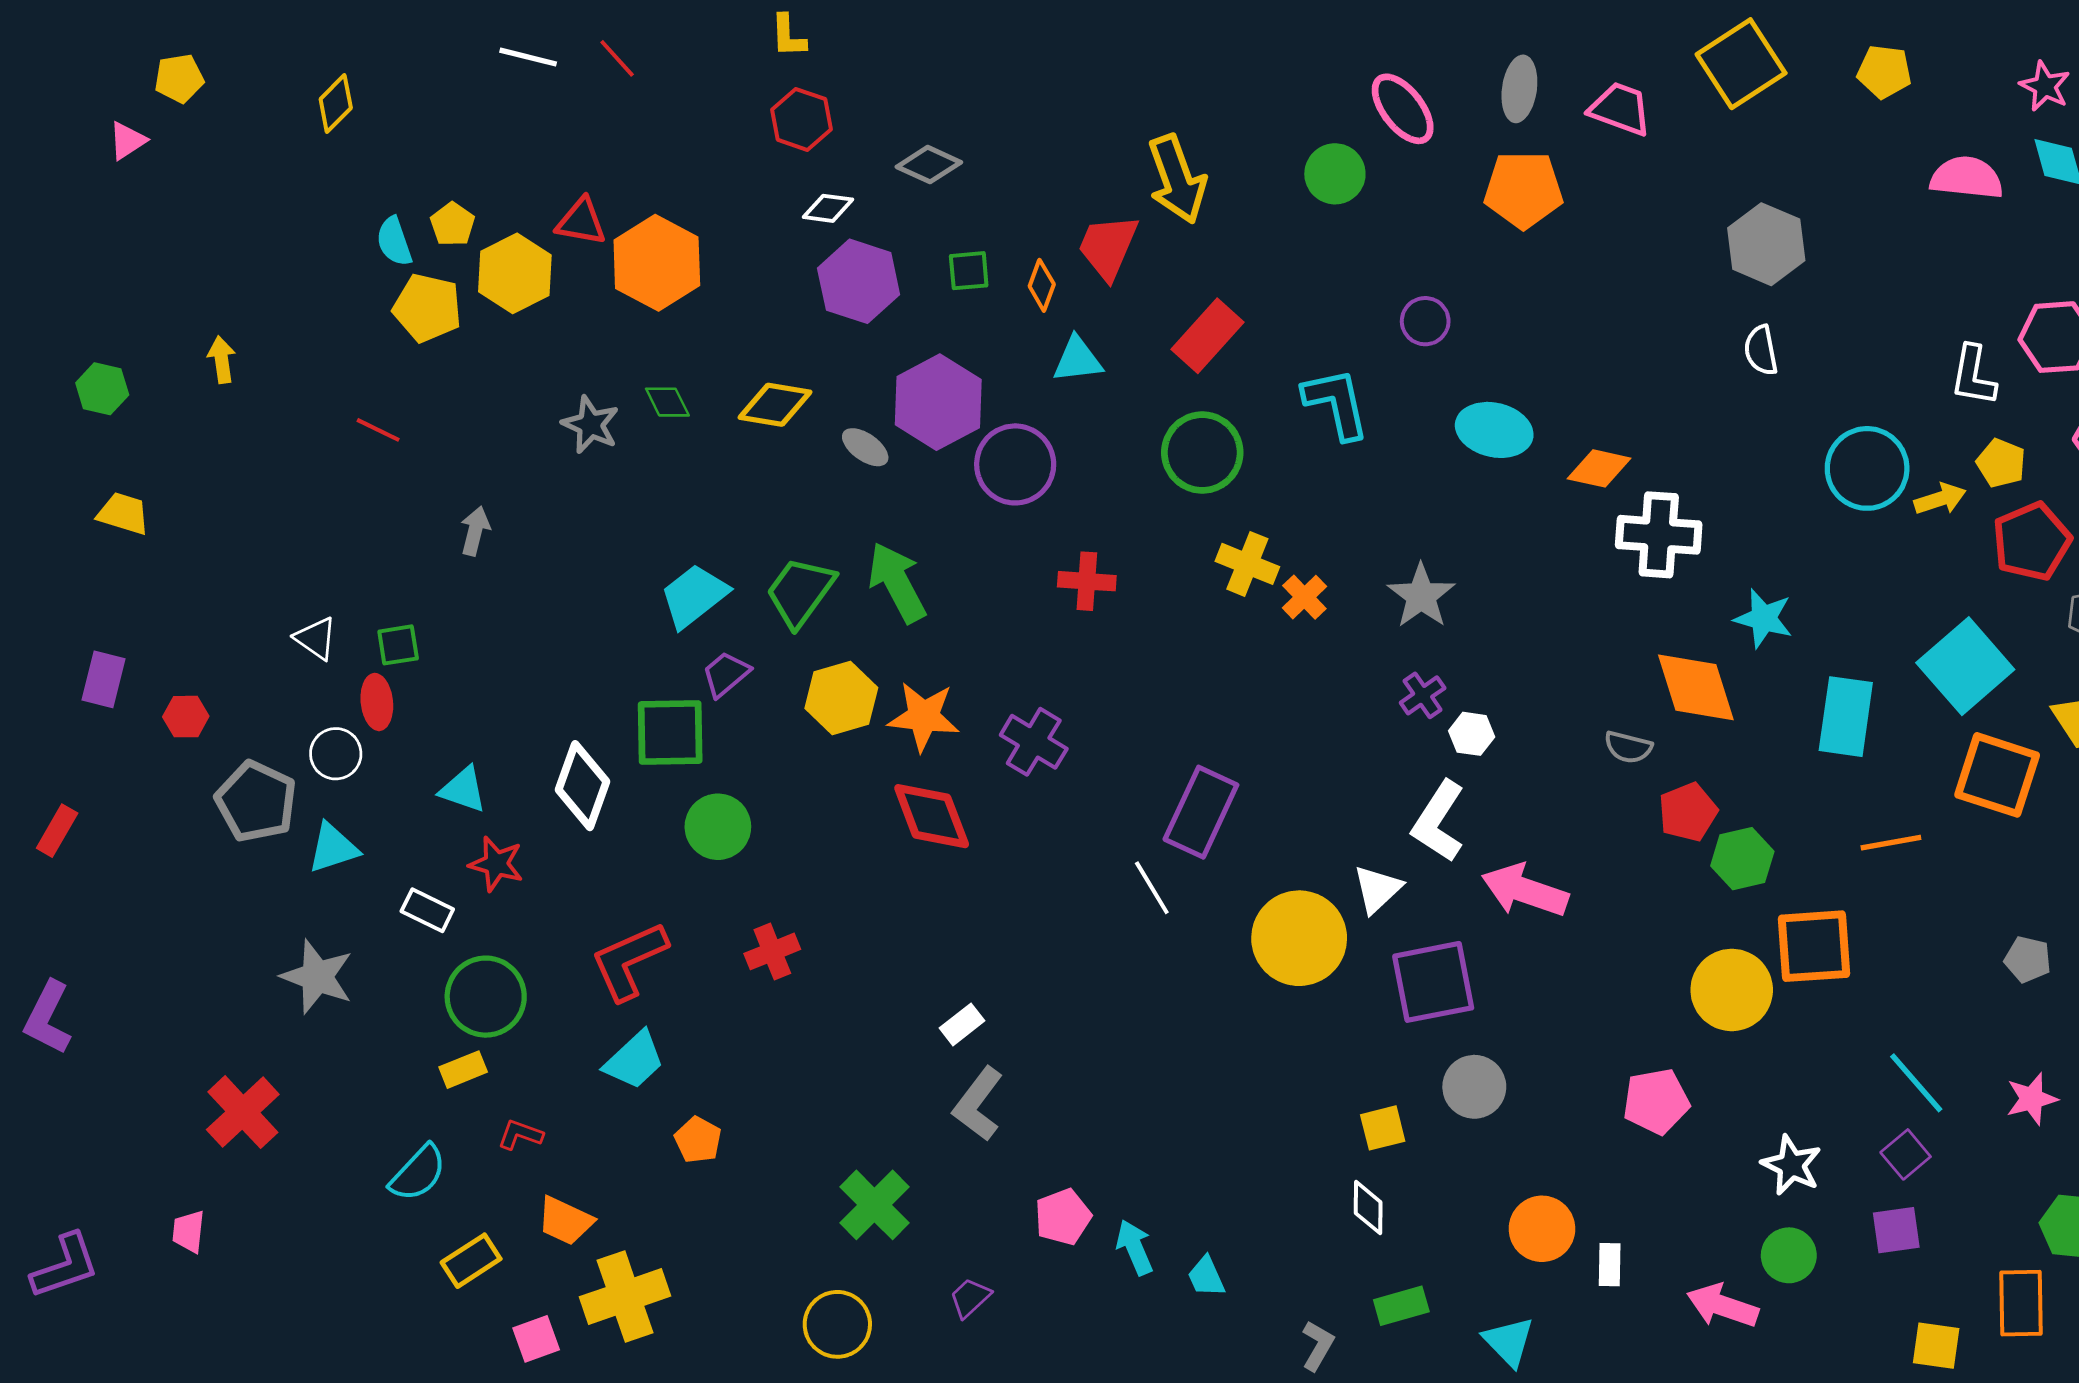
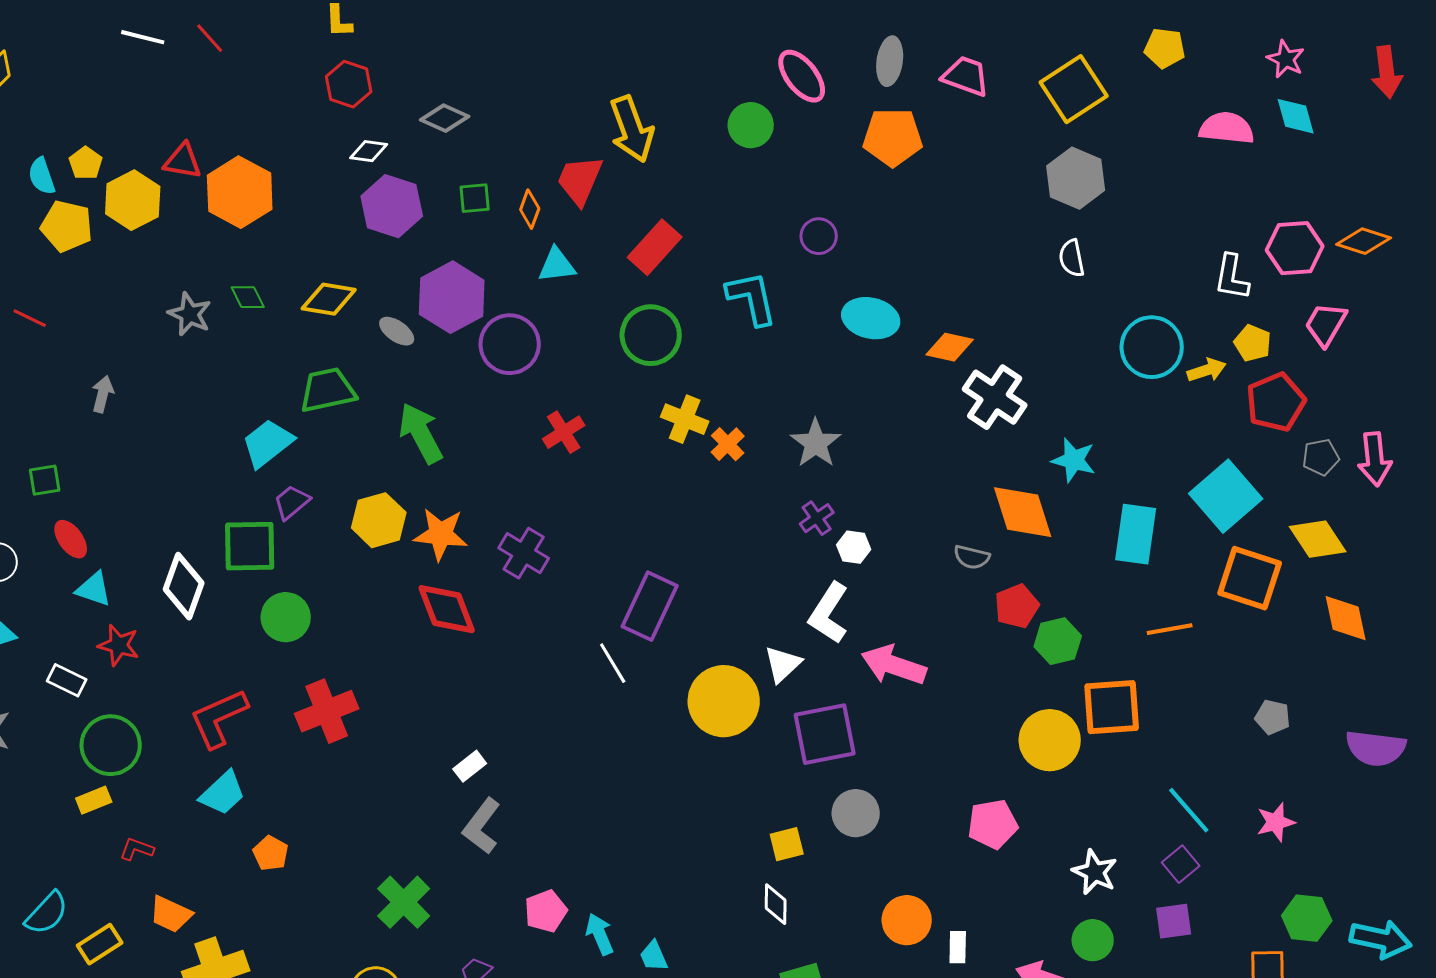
yellow square: (1741, 64) -> (1074, 89), moved
white cross: (1659, 535) -> (995, 397), turned 30
red cross: (1087, 581) -> (564, 432), turned -36
green trapezoid: (800, 592) -> (328, 390), moved, turned 42
red ellipse: (377, 702) -> (71, 539), moved, turned -30
red cross: (772, 951) -> (327, 711), size x1.5
cyan semicircle: (418, 1173) -> (47, 913), moved

